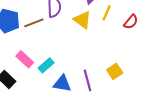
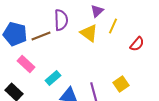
red semicircle: (131, 22) -> (137, 44), moved
pink rectangle: (25, 59) -> (26, 64), moved

